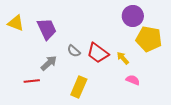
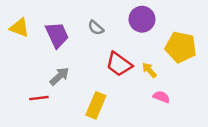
purple circle: (133, 16) -> (142, 19), moved
gray semicircle: (74, 51) -> (96, 28), moved

